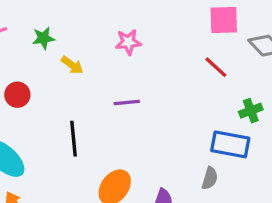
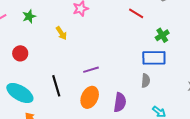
yellow arrow: (72, 65) -> (61, 33), moved, turned 32
purple line: (127, 102) -> (91, 70), moved
black line: (73, 139) -> (56, 86), moved

